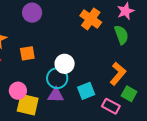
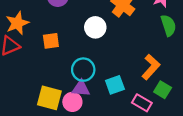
green semicircle: (121, 35) -> (168, 25), moved
white circle: (65, 64) -> (95, 27), moved
pink circle: (18, 91) -> (72, 102), moved

